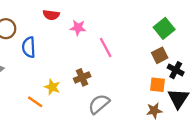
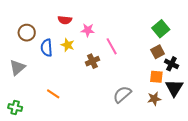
brown cross: (82, 77) -> (92, 61), moved
yellow star: (52, 87) -> (68, 45), moved
gray semicircle: (99, 104) -> (122, 94), moved

